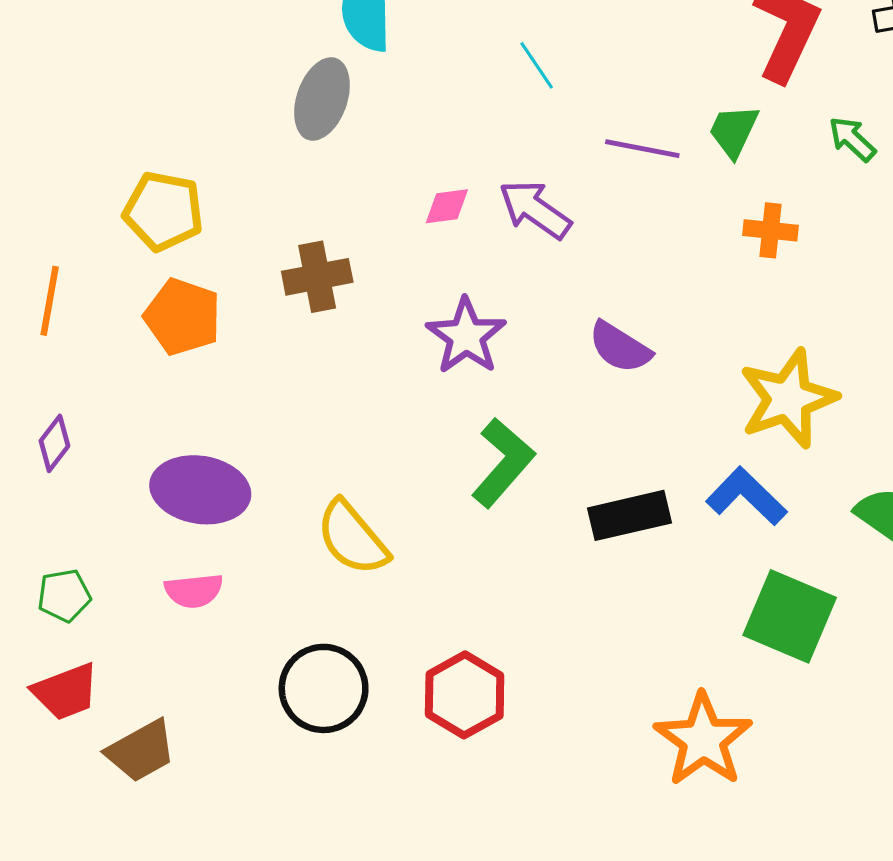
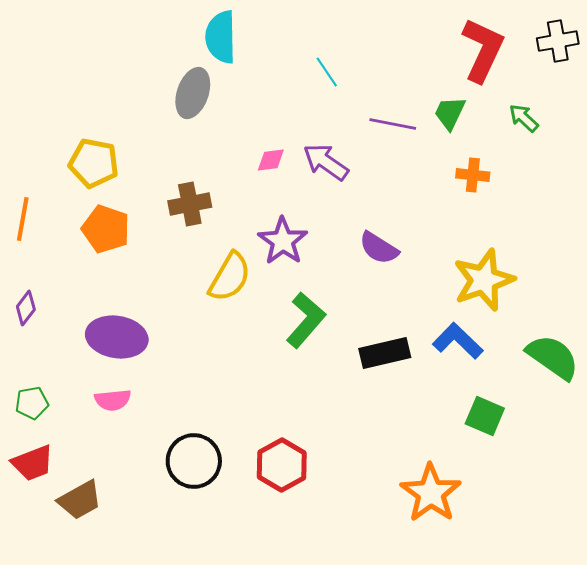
yellow semicircle: (352, 538) -> (230, 277), moved, turned -110
green square: (790, 616) -> (485, 416), size x0.7

